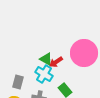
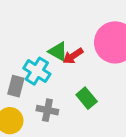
cyan cross: (44, 74) -> (37, 71), moved

